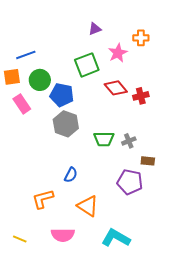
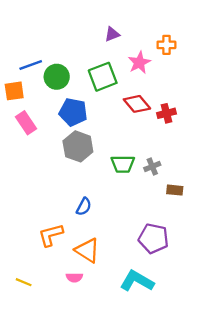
green circle: (40, 80) -> (57, 77), moved
purple pentagon: (130, 182) -> (153, 238), moved
orange triangle: (88, 206) -> (87, 250), moved
pink semicircle: (63, 235) -> (74, 277), size x0.6

